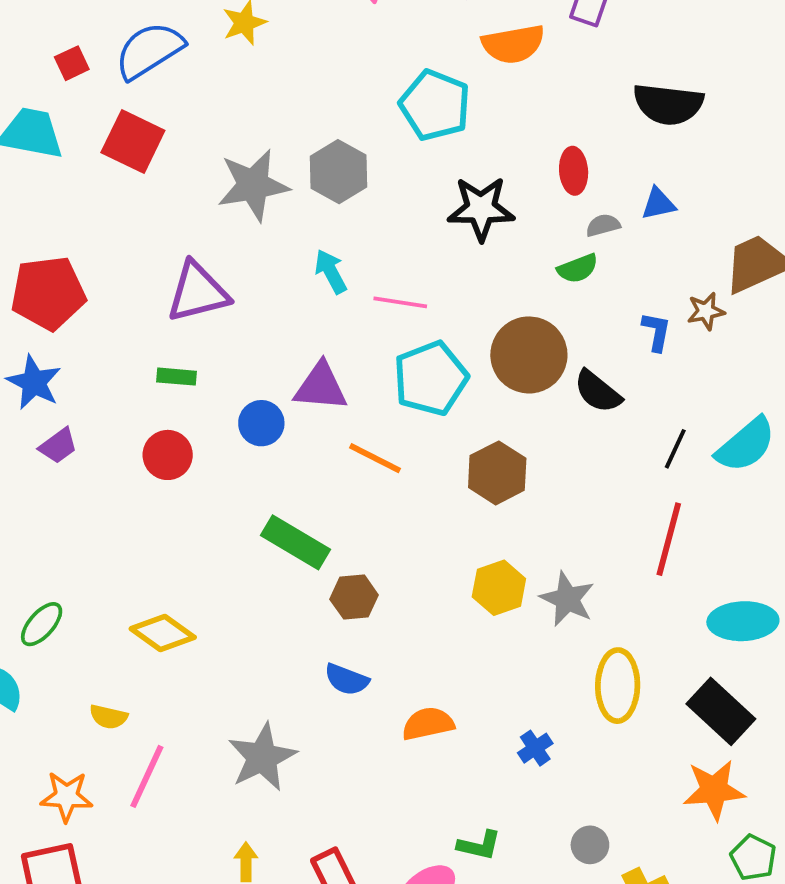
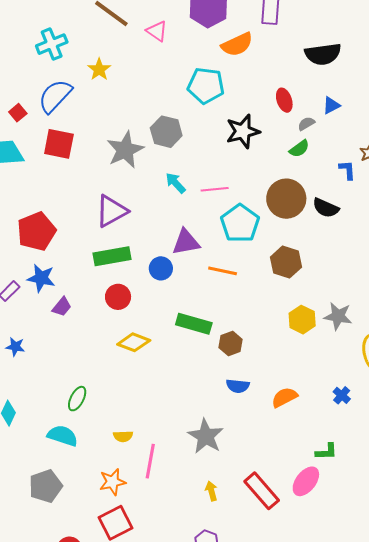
green rectangle: (176, 377) -> (112, 256), size x1.8
yellow diamond: (163, 633) -> (134, 342), moved

